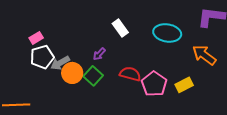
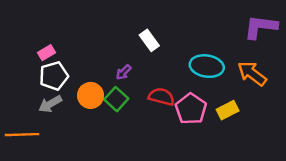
cyan ellipse: (167, 33) -> (207, 66), moved
gray arrow: (60, 63) -> (50, 104), moved

